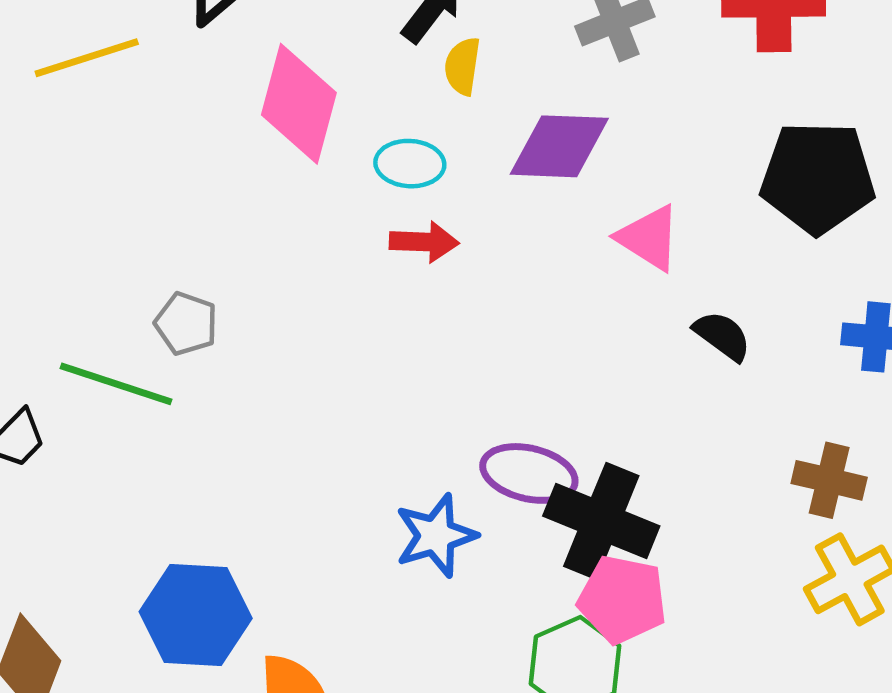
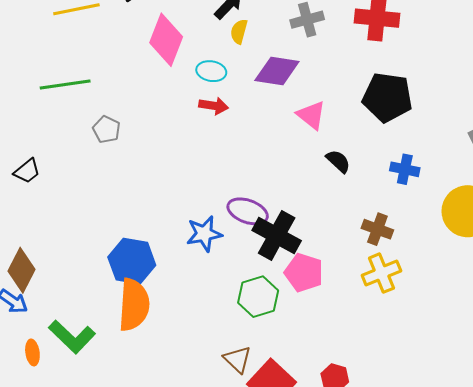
green line: (116, 384) -> (65, 84), moved, turned -33
pink pentagon: (622, 599) -> (304, 273), moved
blue hexagon: (196, 615) -> (132, 261), moved

